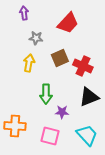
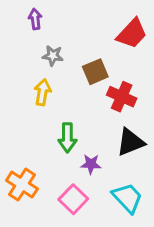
red trapezoid: (68, 23) -> (132, 34), moved
brown square: (60, 58) -> (95, 72), moved
orange cross: (15, 126) -> (22, 185), turned 30
pink square: (50, 136) -> (73, 199), turned 30

